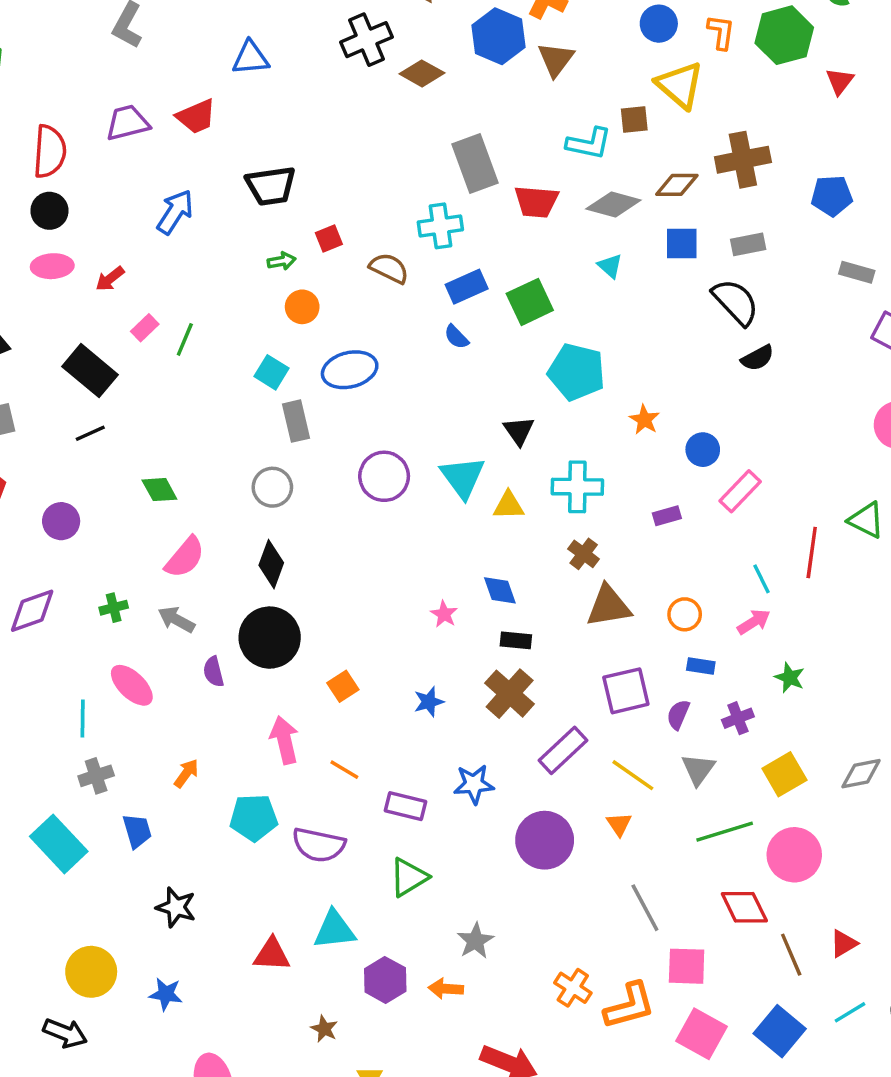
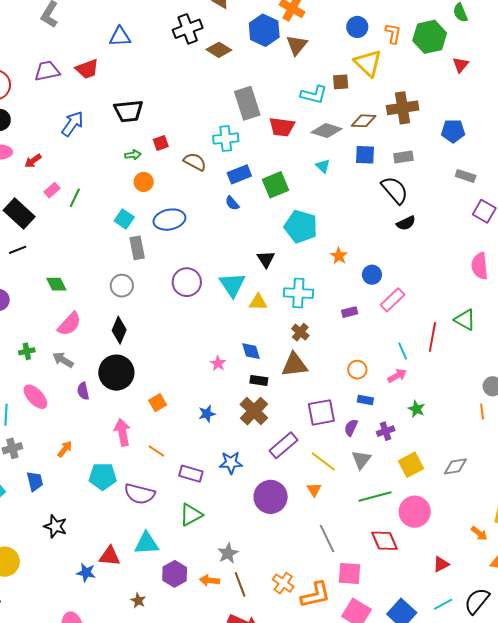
brown triangle: (609, 606) -> (295, 365), moved
brown line: (791, 955) -> (240, 584), moved
blue star: (166, 994) -> (86, 573), moved

